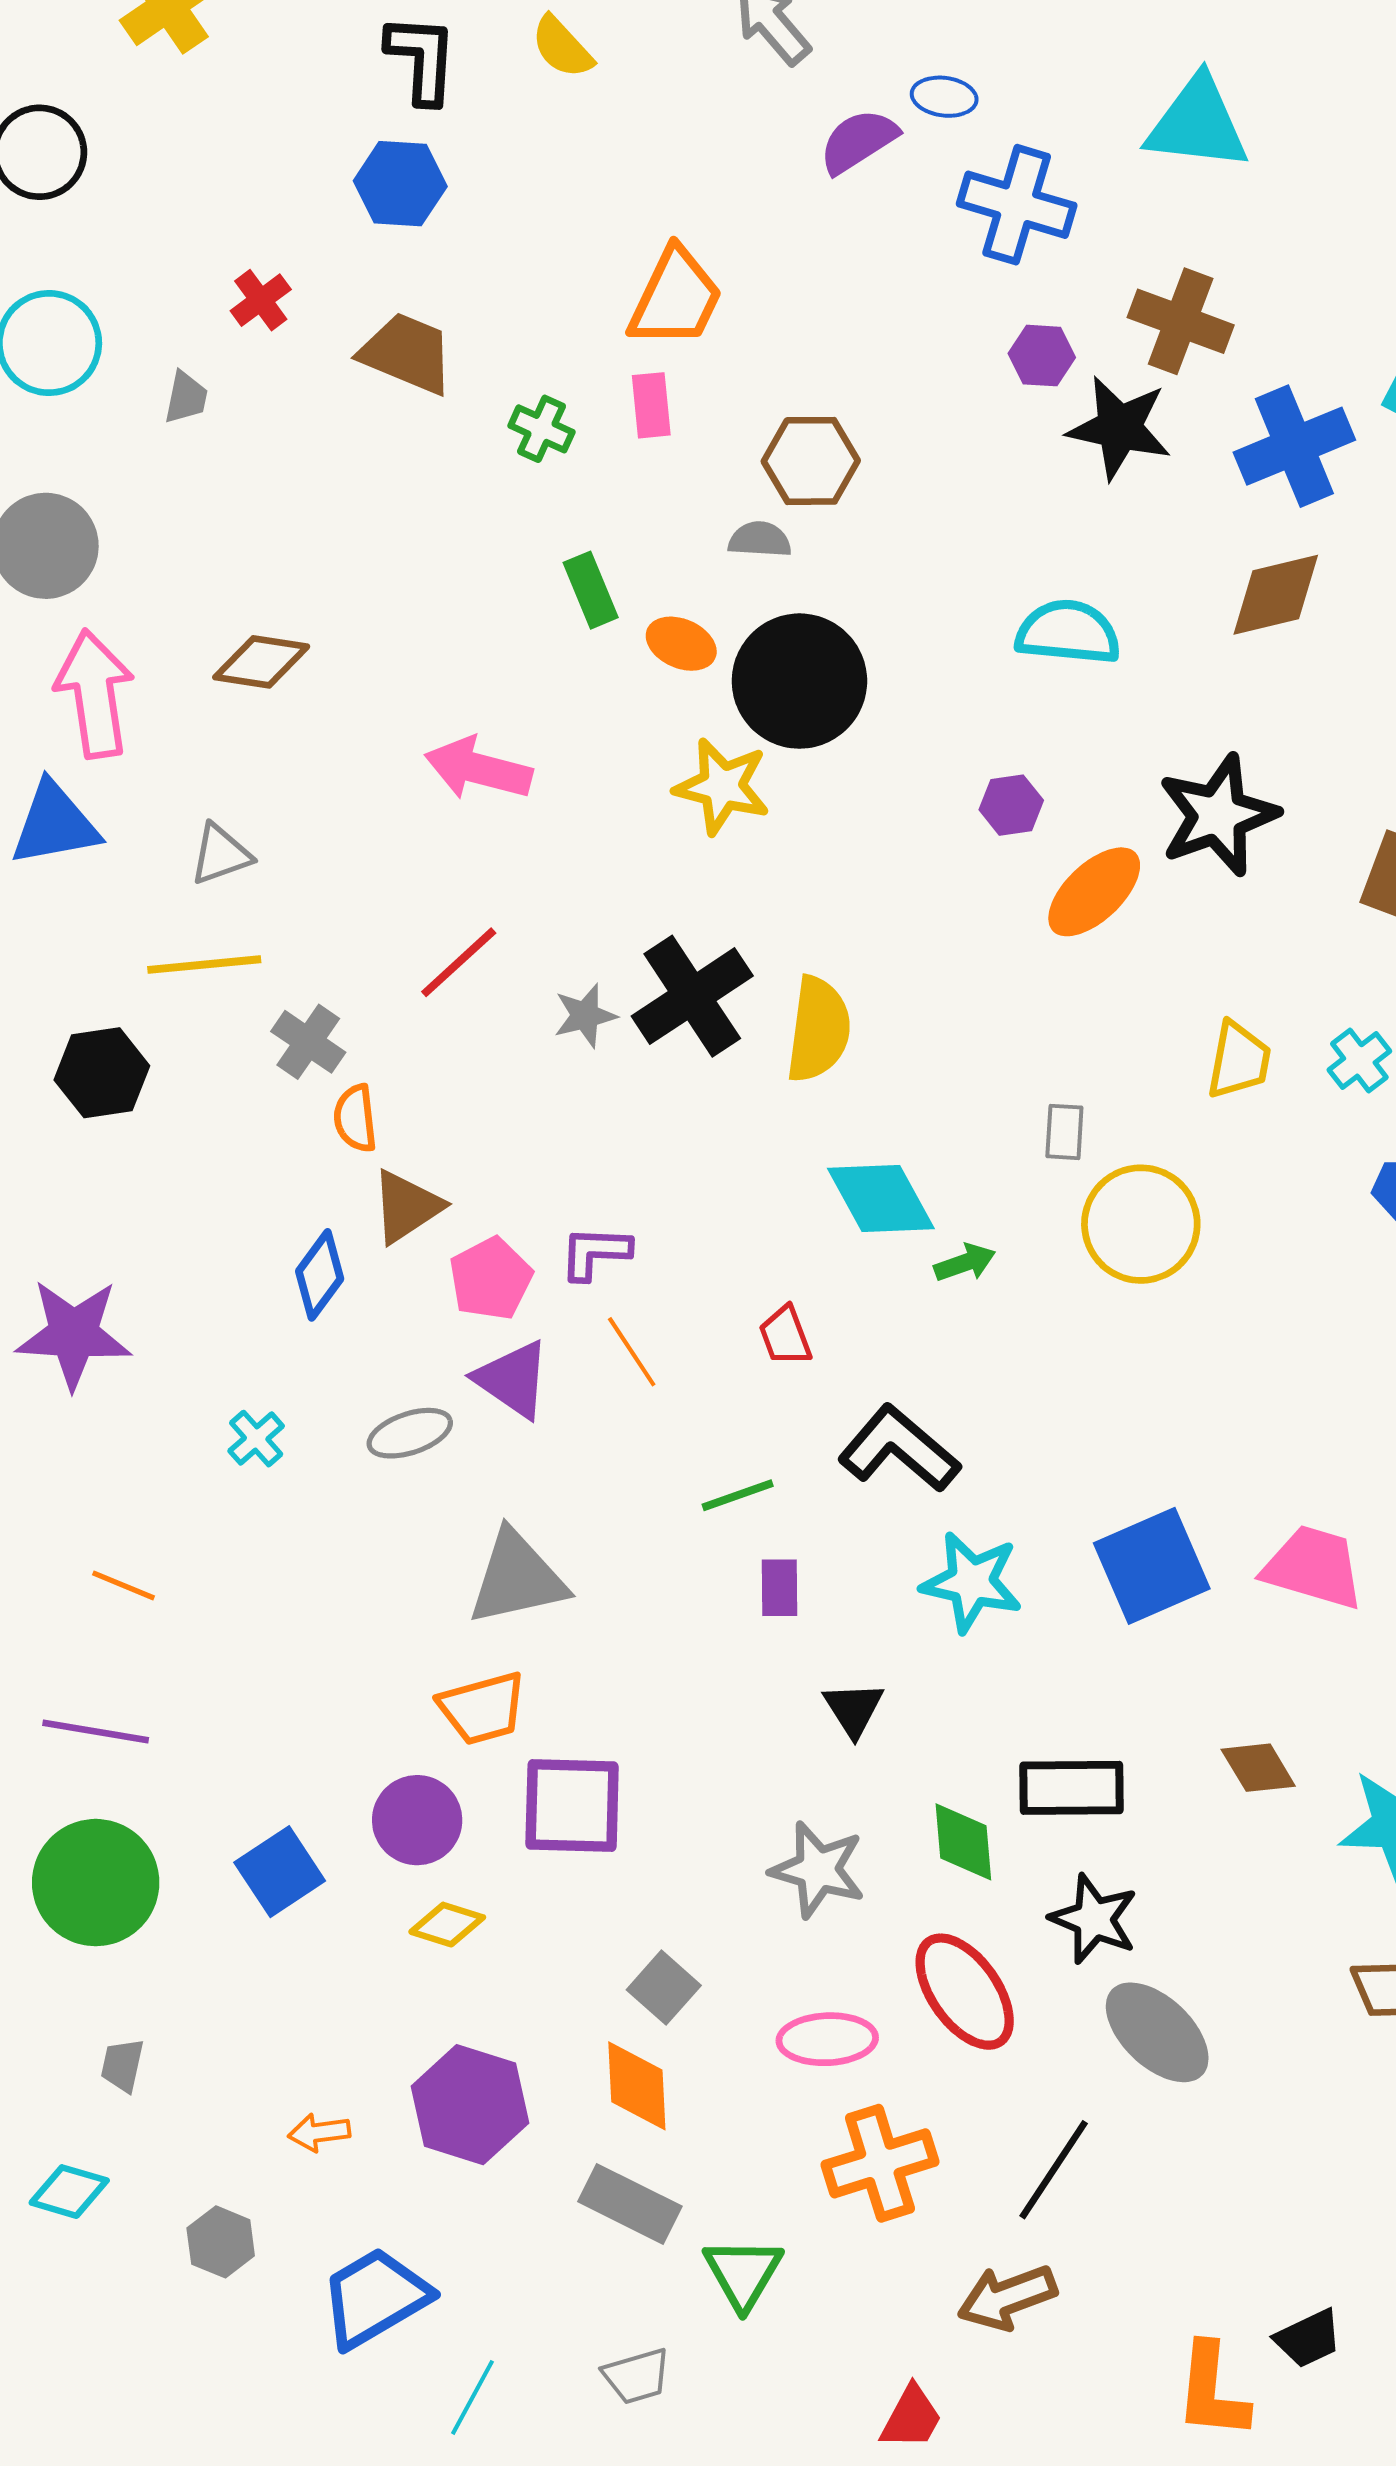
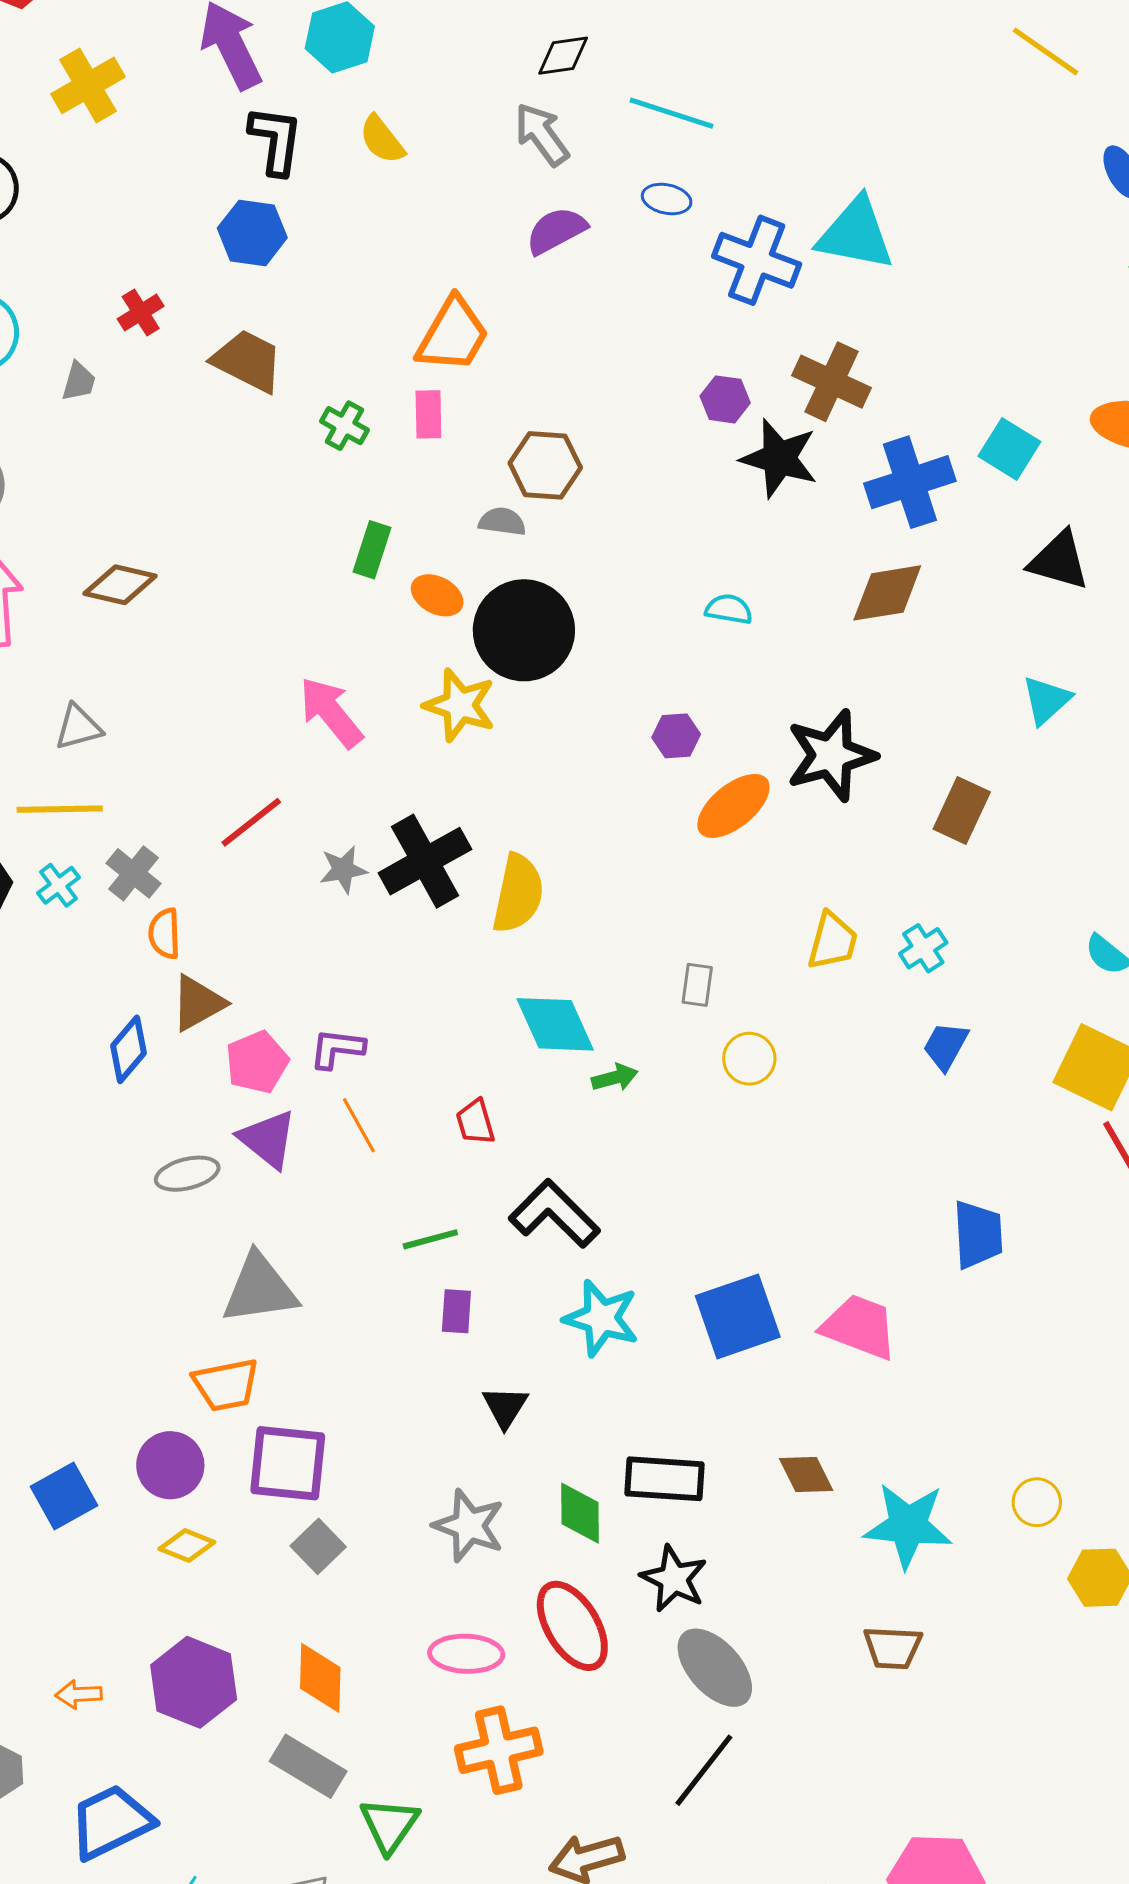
purple semicircle: (858, 141) -> (556, 231), moved
blue cross: (1017, 205) -> (757, 260), moved
green rectangle: (591, 590) -> (372, 550), turned 36
cyan semicircle: (1068, 632) -> (729, 609), size x0.6
pink arrow: (478, 769) -> (331, 712), moved, turned 32
yellow circle: (1141, 1224) -> (749, 1059), size x0.6
cyan cross: (256, 1439) -> (59, 885), moved
gray square: (664, 1988) -> (318, 1546), moved
black line: (1054, 2170) -> (704, 1770), moved

